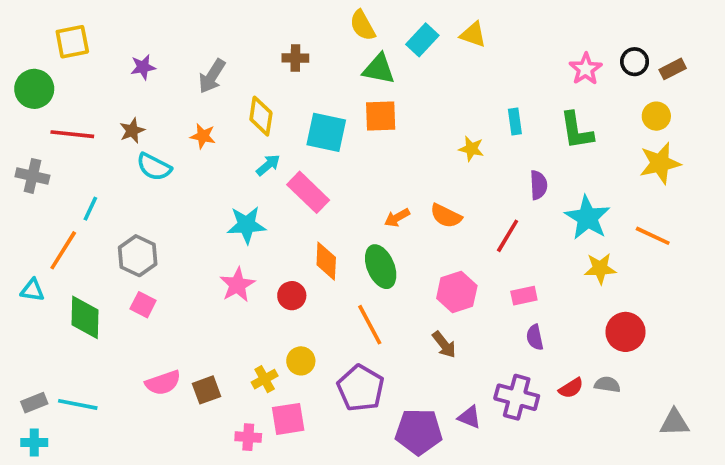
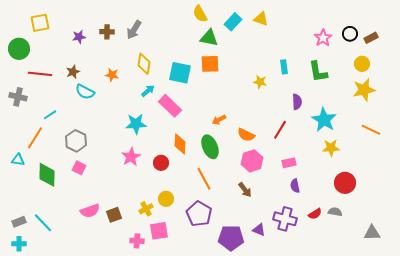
brown cross: (295, 58) -> (107, 32), moved
gray arrow: (212, 76) -> (134, 30), moved
cyan line: (90, 209) -> (50, 115), turned 32
orange semicircle: (446, 216) -> (246, 135), moved
orange line: (653, 236) -> (371, 130), moved
cyan line: (78, 404) -> (43, 223), turned 35

